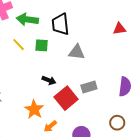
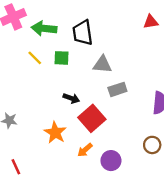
red triangle: (119, 29) -> (151, 22), moved
gray rectangle: (89, 87) -> (117, 89), moved
orange arrow: (50, 126) -> (85, 150), moved

